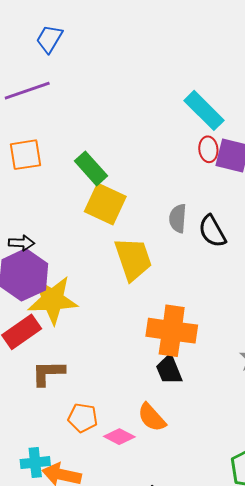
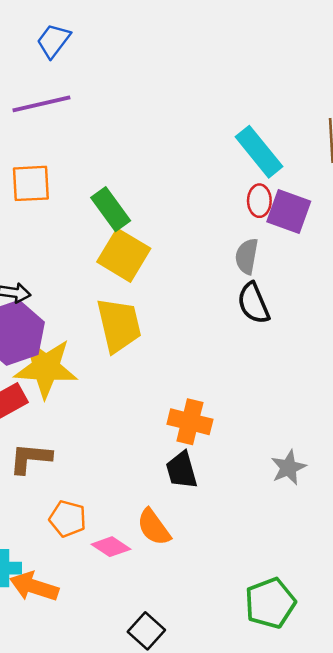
blue trapezoid: (49, 39) -> (53, 41), moved
gray semicircle: (178, 218) -> (247, 256), moved
yellow trapezoid: (133, 259) -> (119, 325), moved
orange cross: (172, 331) -> (190, 422), size x0.7

